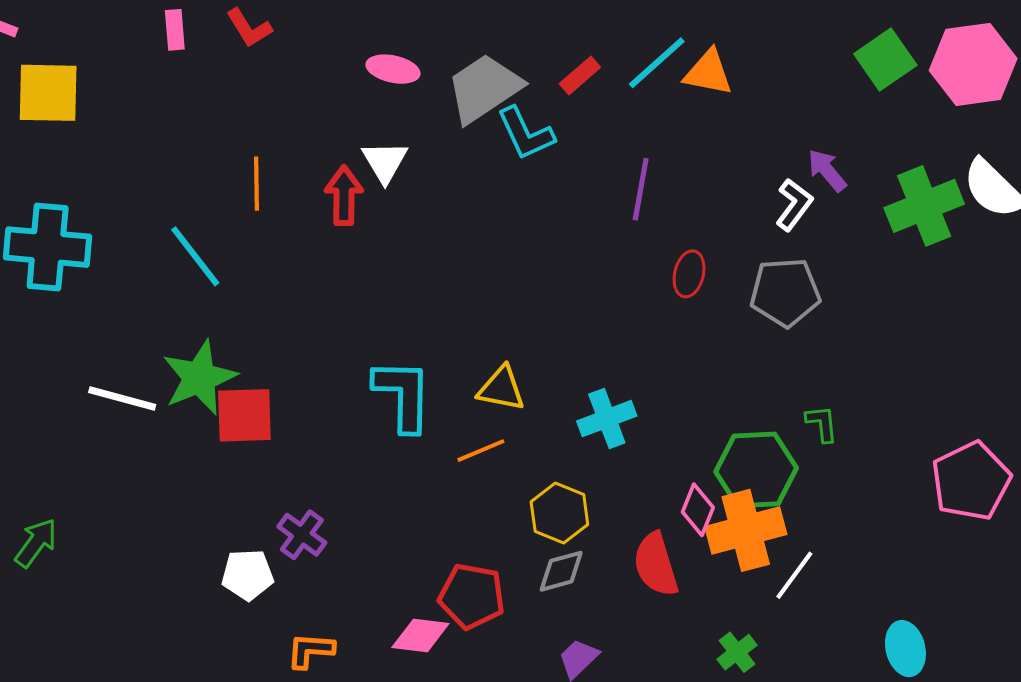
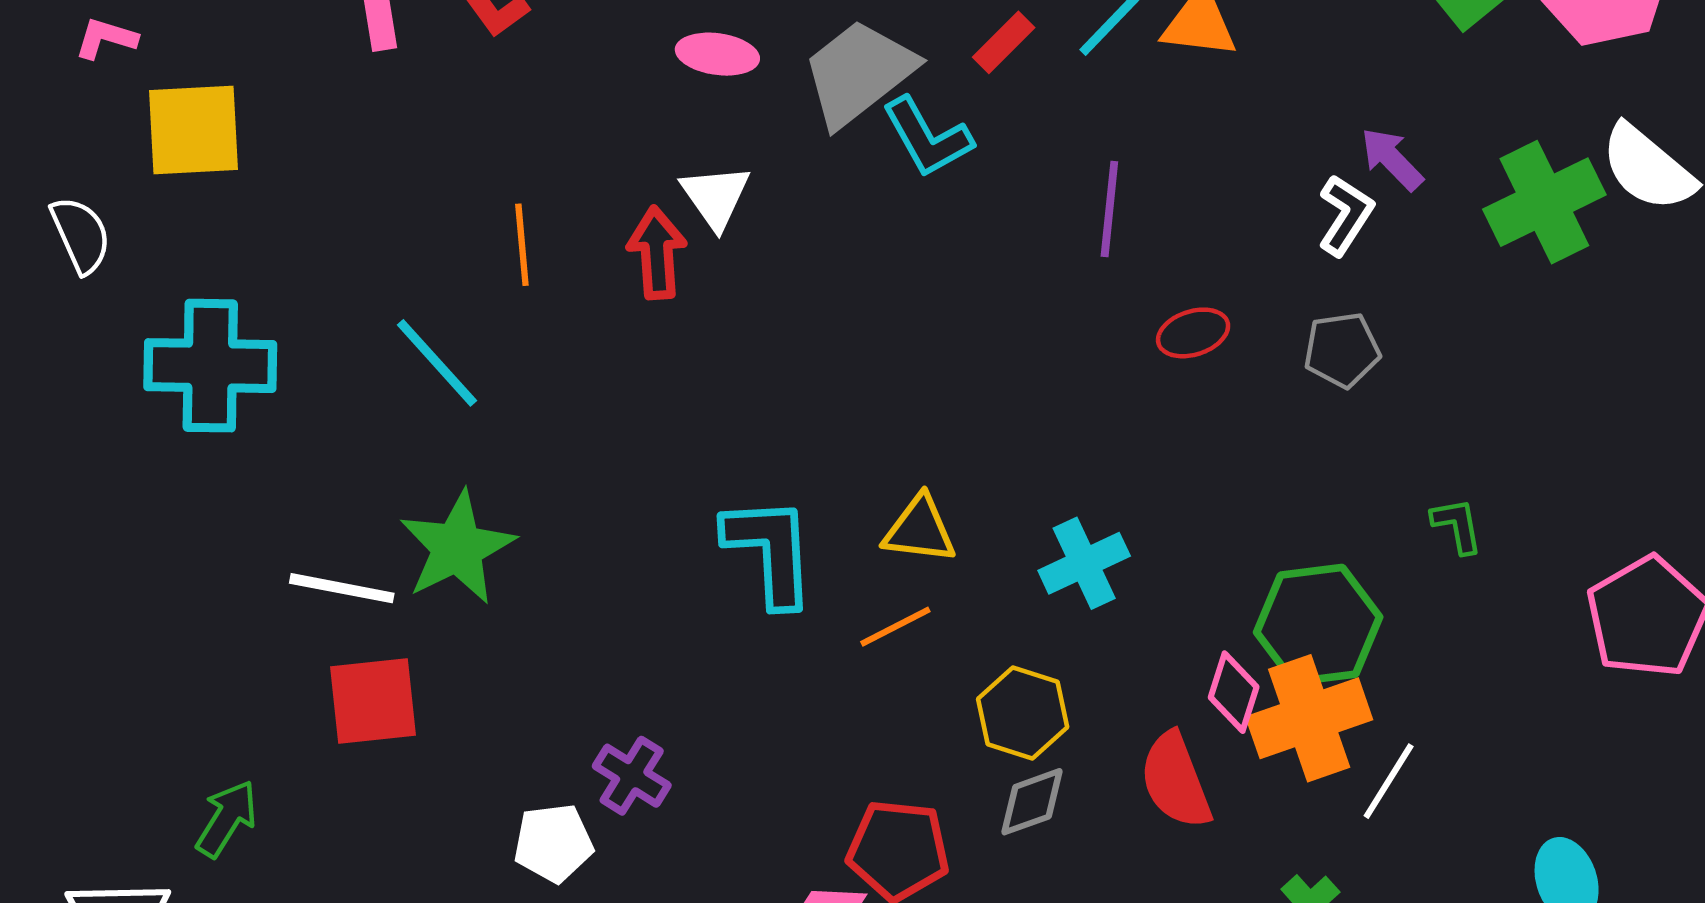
red ellipse: (689, 274) -> (1193, 333), turned 63
gray pentagon: (785, 292) -> (1342, 350), size x0.7
red square: (244, 415) -> (373, 701), moved
green L-shape: (822, 424) -> (1457, 525), moved

